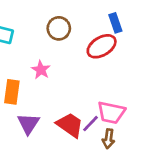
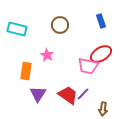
red ellipse: (102, 46) -> (101, 54), moved
pink trapezoid: (111, 113) -> (88, 66), moved
brown arrow: (108, 139) -> (103, 109), moved

